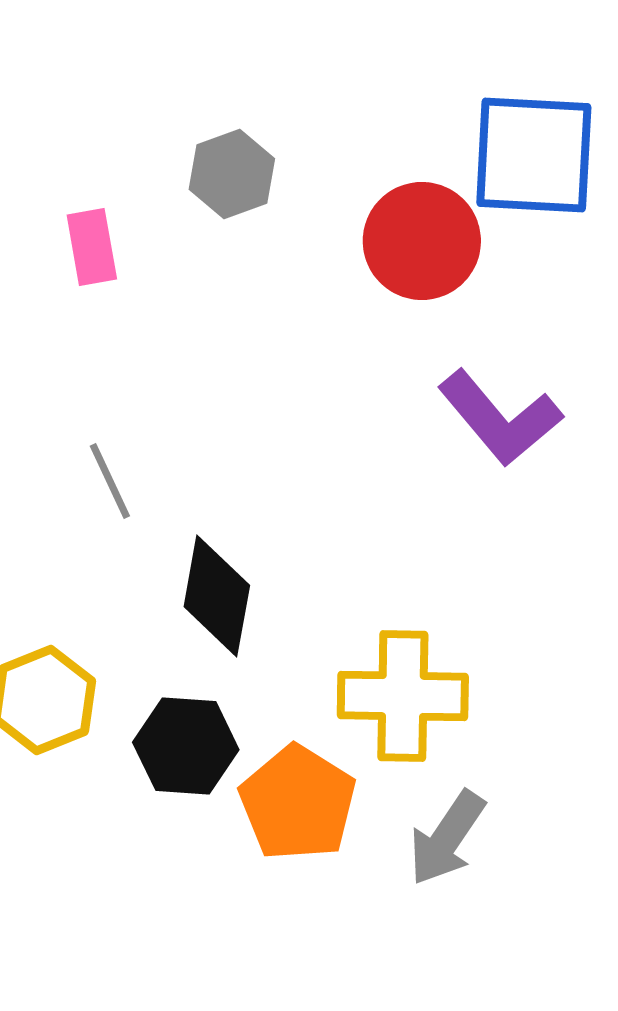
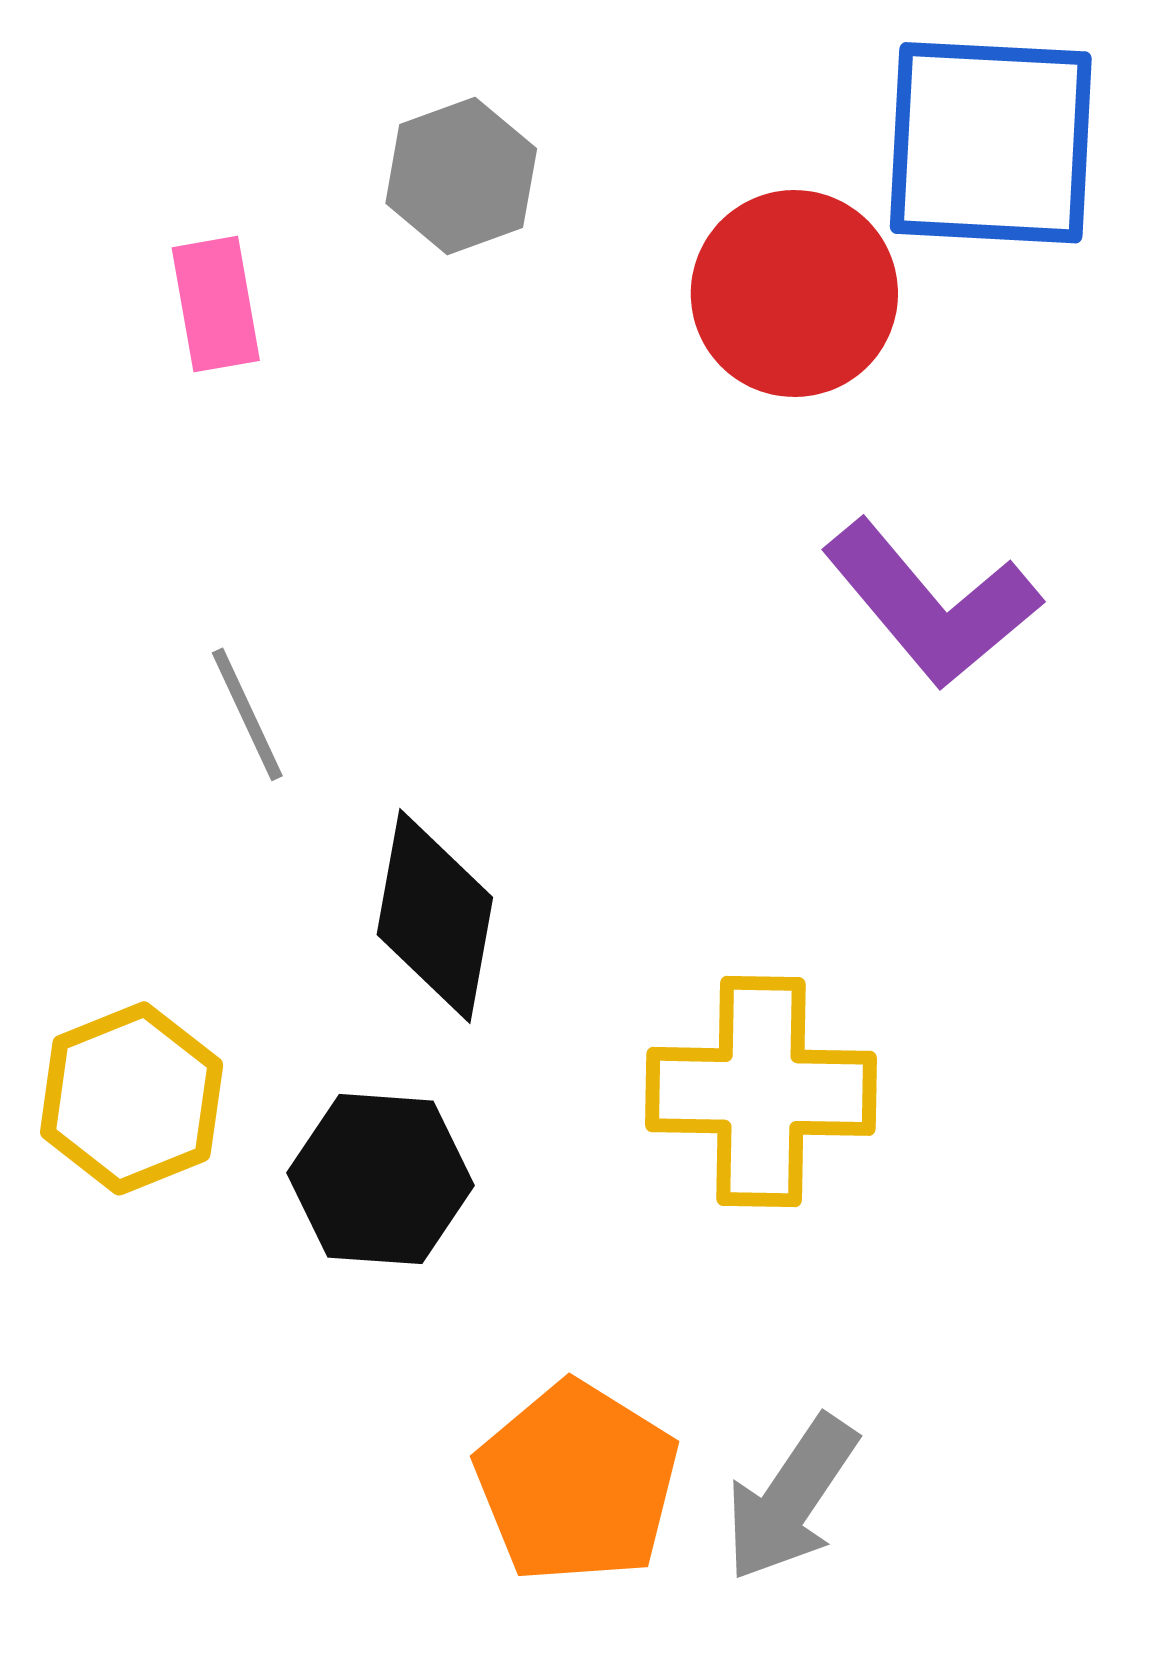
orange pentagon: (298, 803) -> (577, 1482), moved
gray arrow: (447, 838) -> (791, 1498), moved

